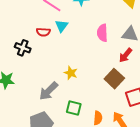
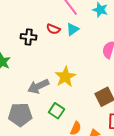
black cross: (23, 48) -> (29, 37), turned -35
yellow star: (71, 73) -> (65, 77), size x1.5

